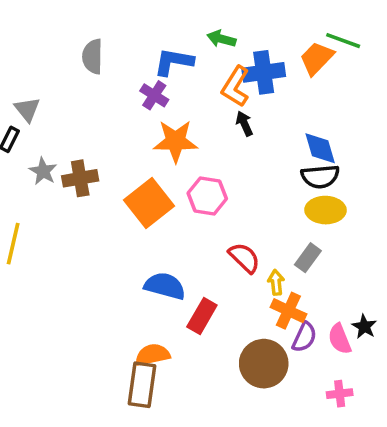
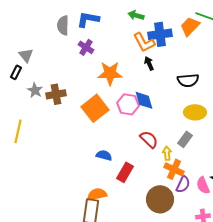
blue L-shape: (174, 62) -> (88, 19), moved
orange L-shape: (235, 86) -> (144, 42), turned -60
purple cross: (154, 95) -> (86, 47), moved
blue diamond: (320, 148) -> (144, 100), moved
black semicircle: (320, 177) -> (188, 80), moved
blue semicircle: (165, 286) -> (104, 155), size x0.7

